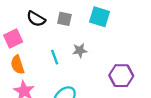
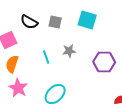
orange semicircle: (17, 65) -> (12, 64), turned 36
purple hexagon: (121, 76) -> (104, 62), moved

